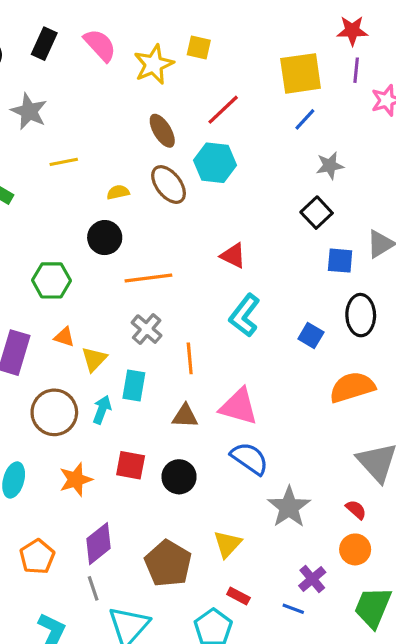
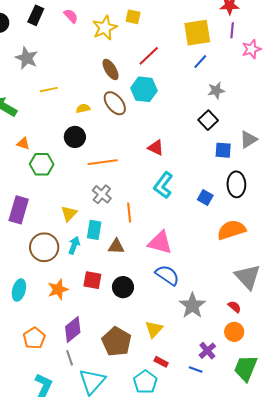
pink semicircle: (100, 45) -> (71, 16), size x0.7
orange triangle: (64, 337) -> (23, 143), moved
brown triangle: (185, 416) -> (116, 246), moved

